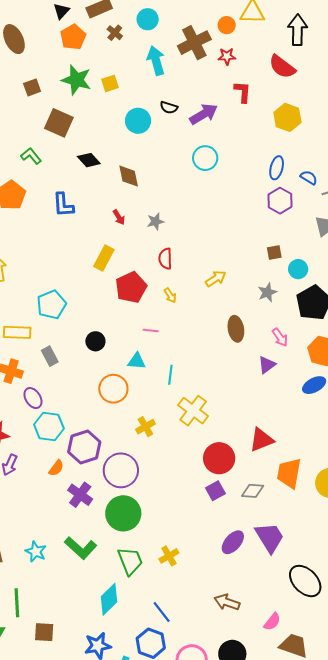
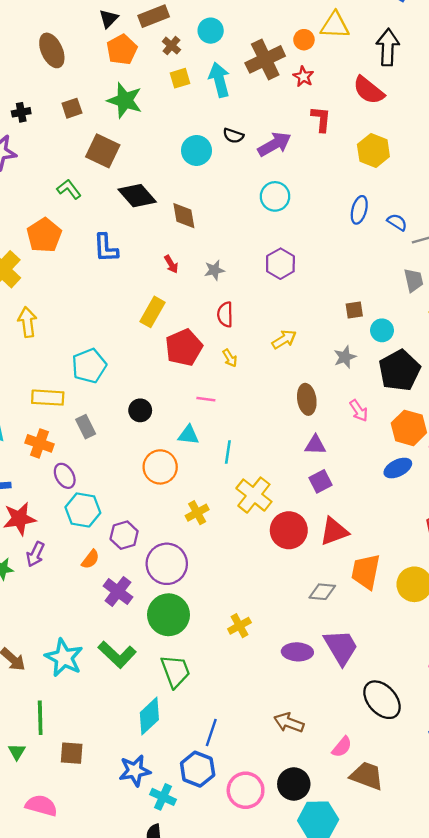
red star: (227, 56) -> (303, 77), turned 30
yellow square: (110, 83) -> (180, 78), moved
black diamond: (89, 160) -> (137, 196), size x1.4
purple hexagon: (280, 201) -> (280, 264), moved
purple triangle: (267, 365) -> (315, 445), moved, turned 36
purple hexagon: (84, 447) -> (124, 535), size x0.7
red circle: (219, 458) -> (289, 530), moved
purple square: (215, 491) -> (320, 481), moved
purple ellipse: (233, 542) -> (297, 652), turned 50
cyan star: (36, 552) -> (64, 658), size x1.5
yellow cross: (169, 556) -> (239, 626), moved
blue line: (162, 612) -> (211, 732), turned 55

